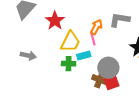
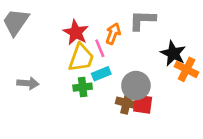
red star: (55, 21) -> (76, 32), moved
pink line: (93, 39) -> (100, 48), moved
red square: (112, 82) -> (143, 104), turned 35

